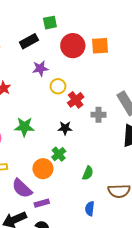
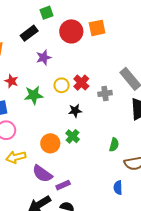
yellow circle: (58, 86) -> (62, 85), moved
green star: (24, 127) -> (34, 95), moved
orange circle: (43, 169) -> (50, 143), moved
green semicircle: (88, 173) -> (114, 145), moved
blue semicircle: (90, 209) -> (118, 188), moved

